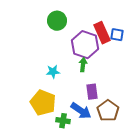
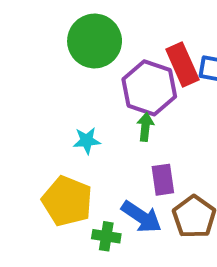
green circle: (57, 21) -> (95, 41), size x1.4

